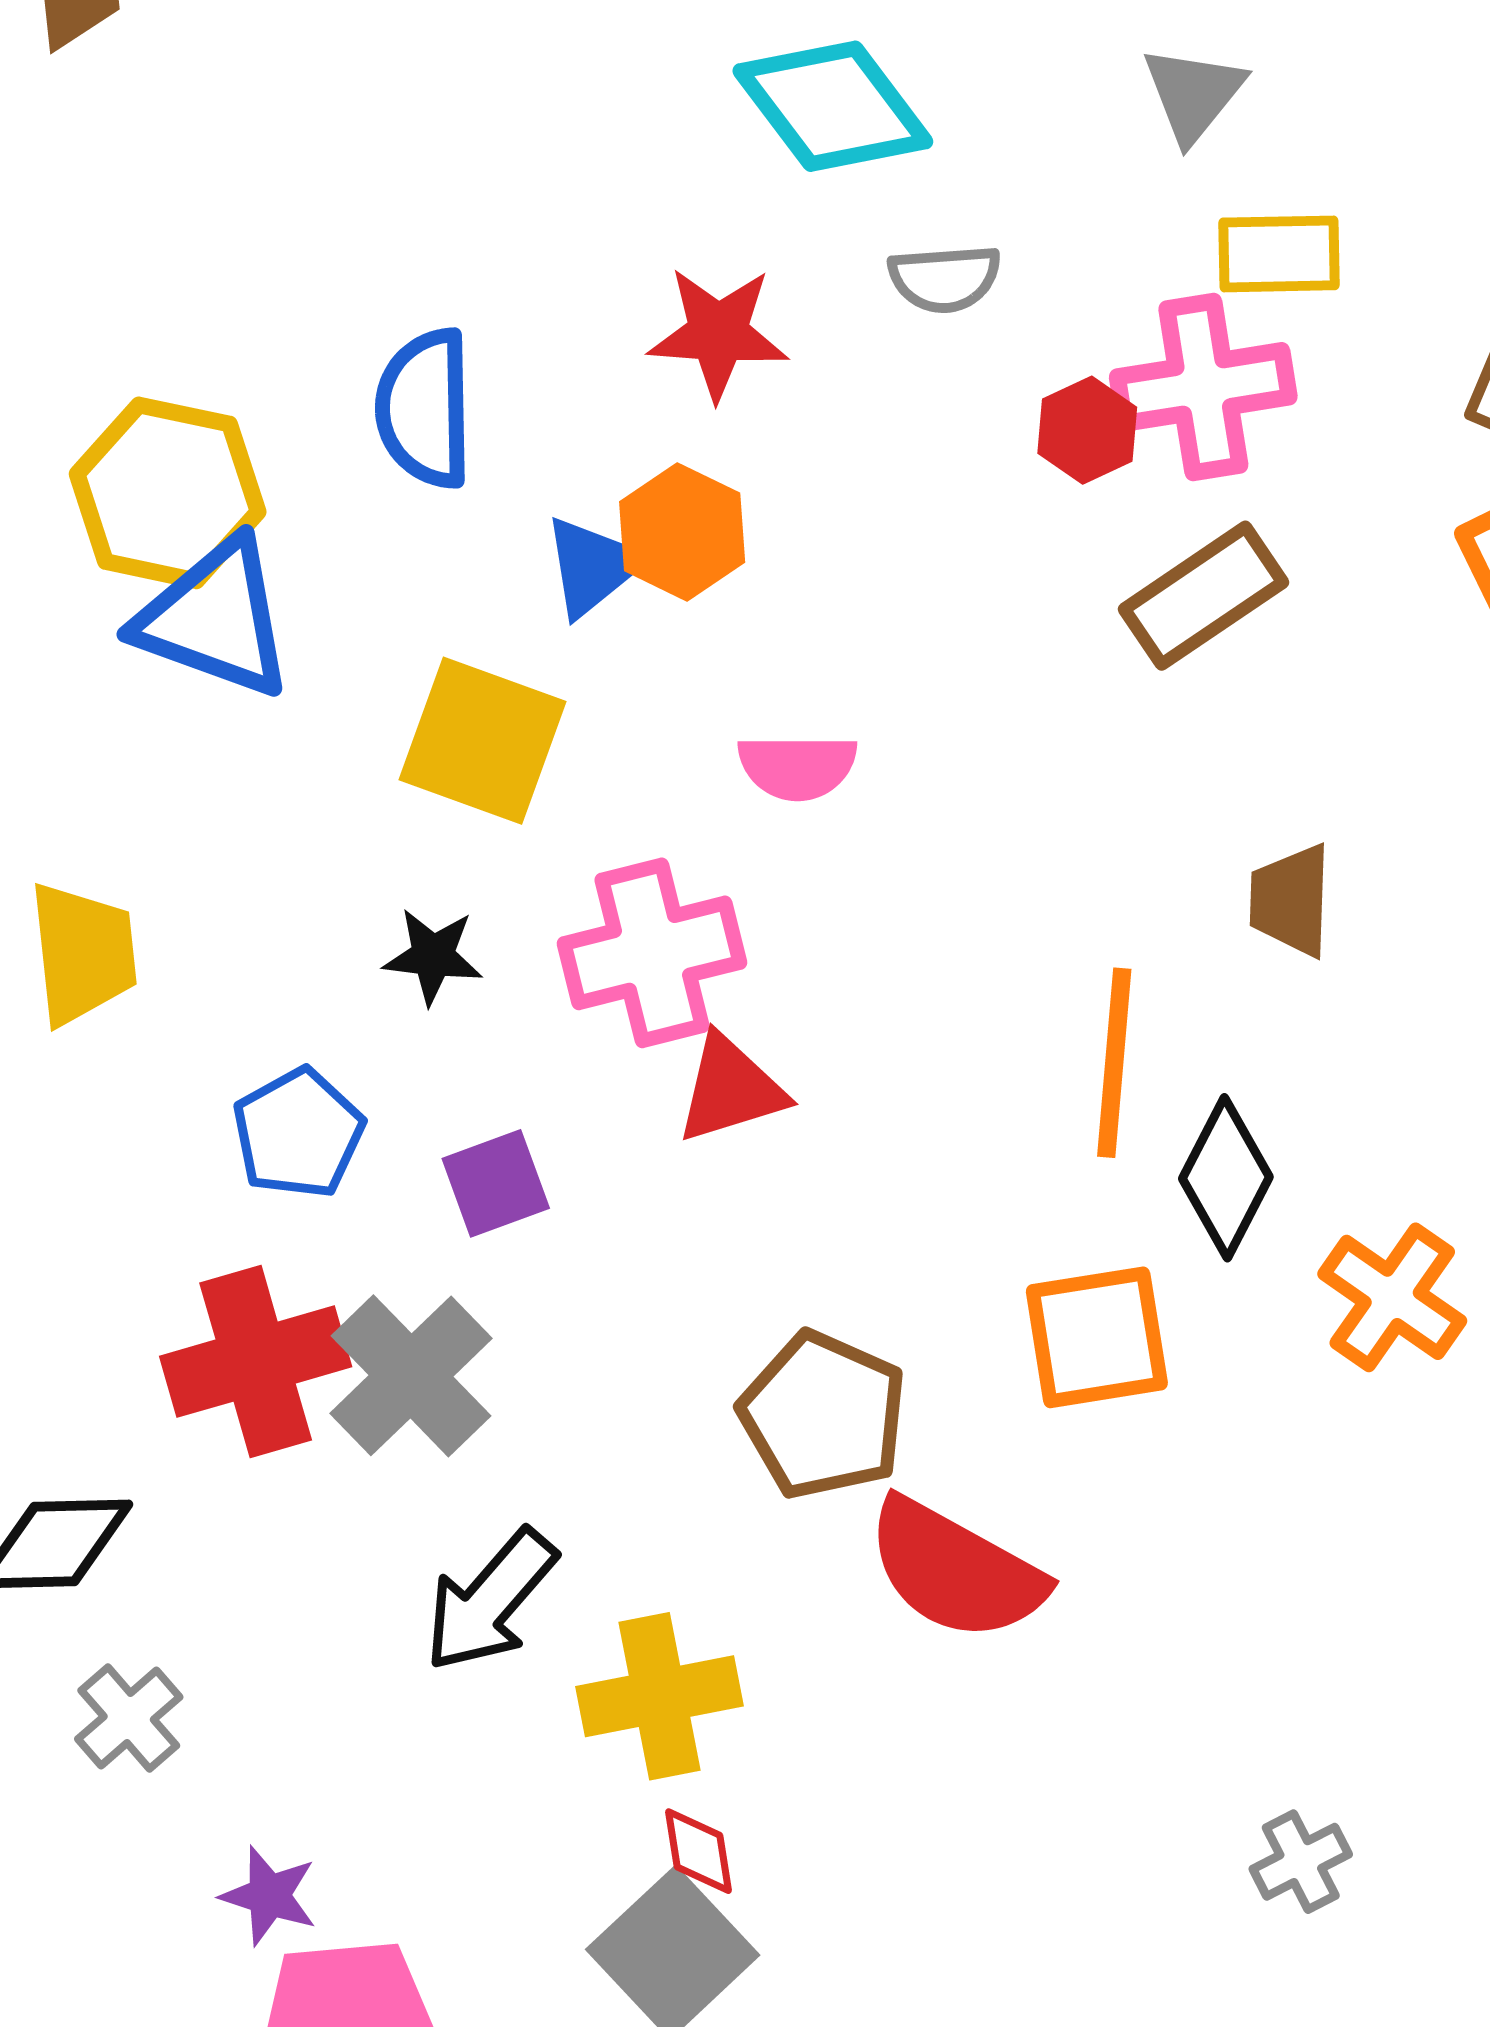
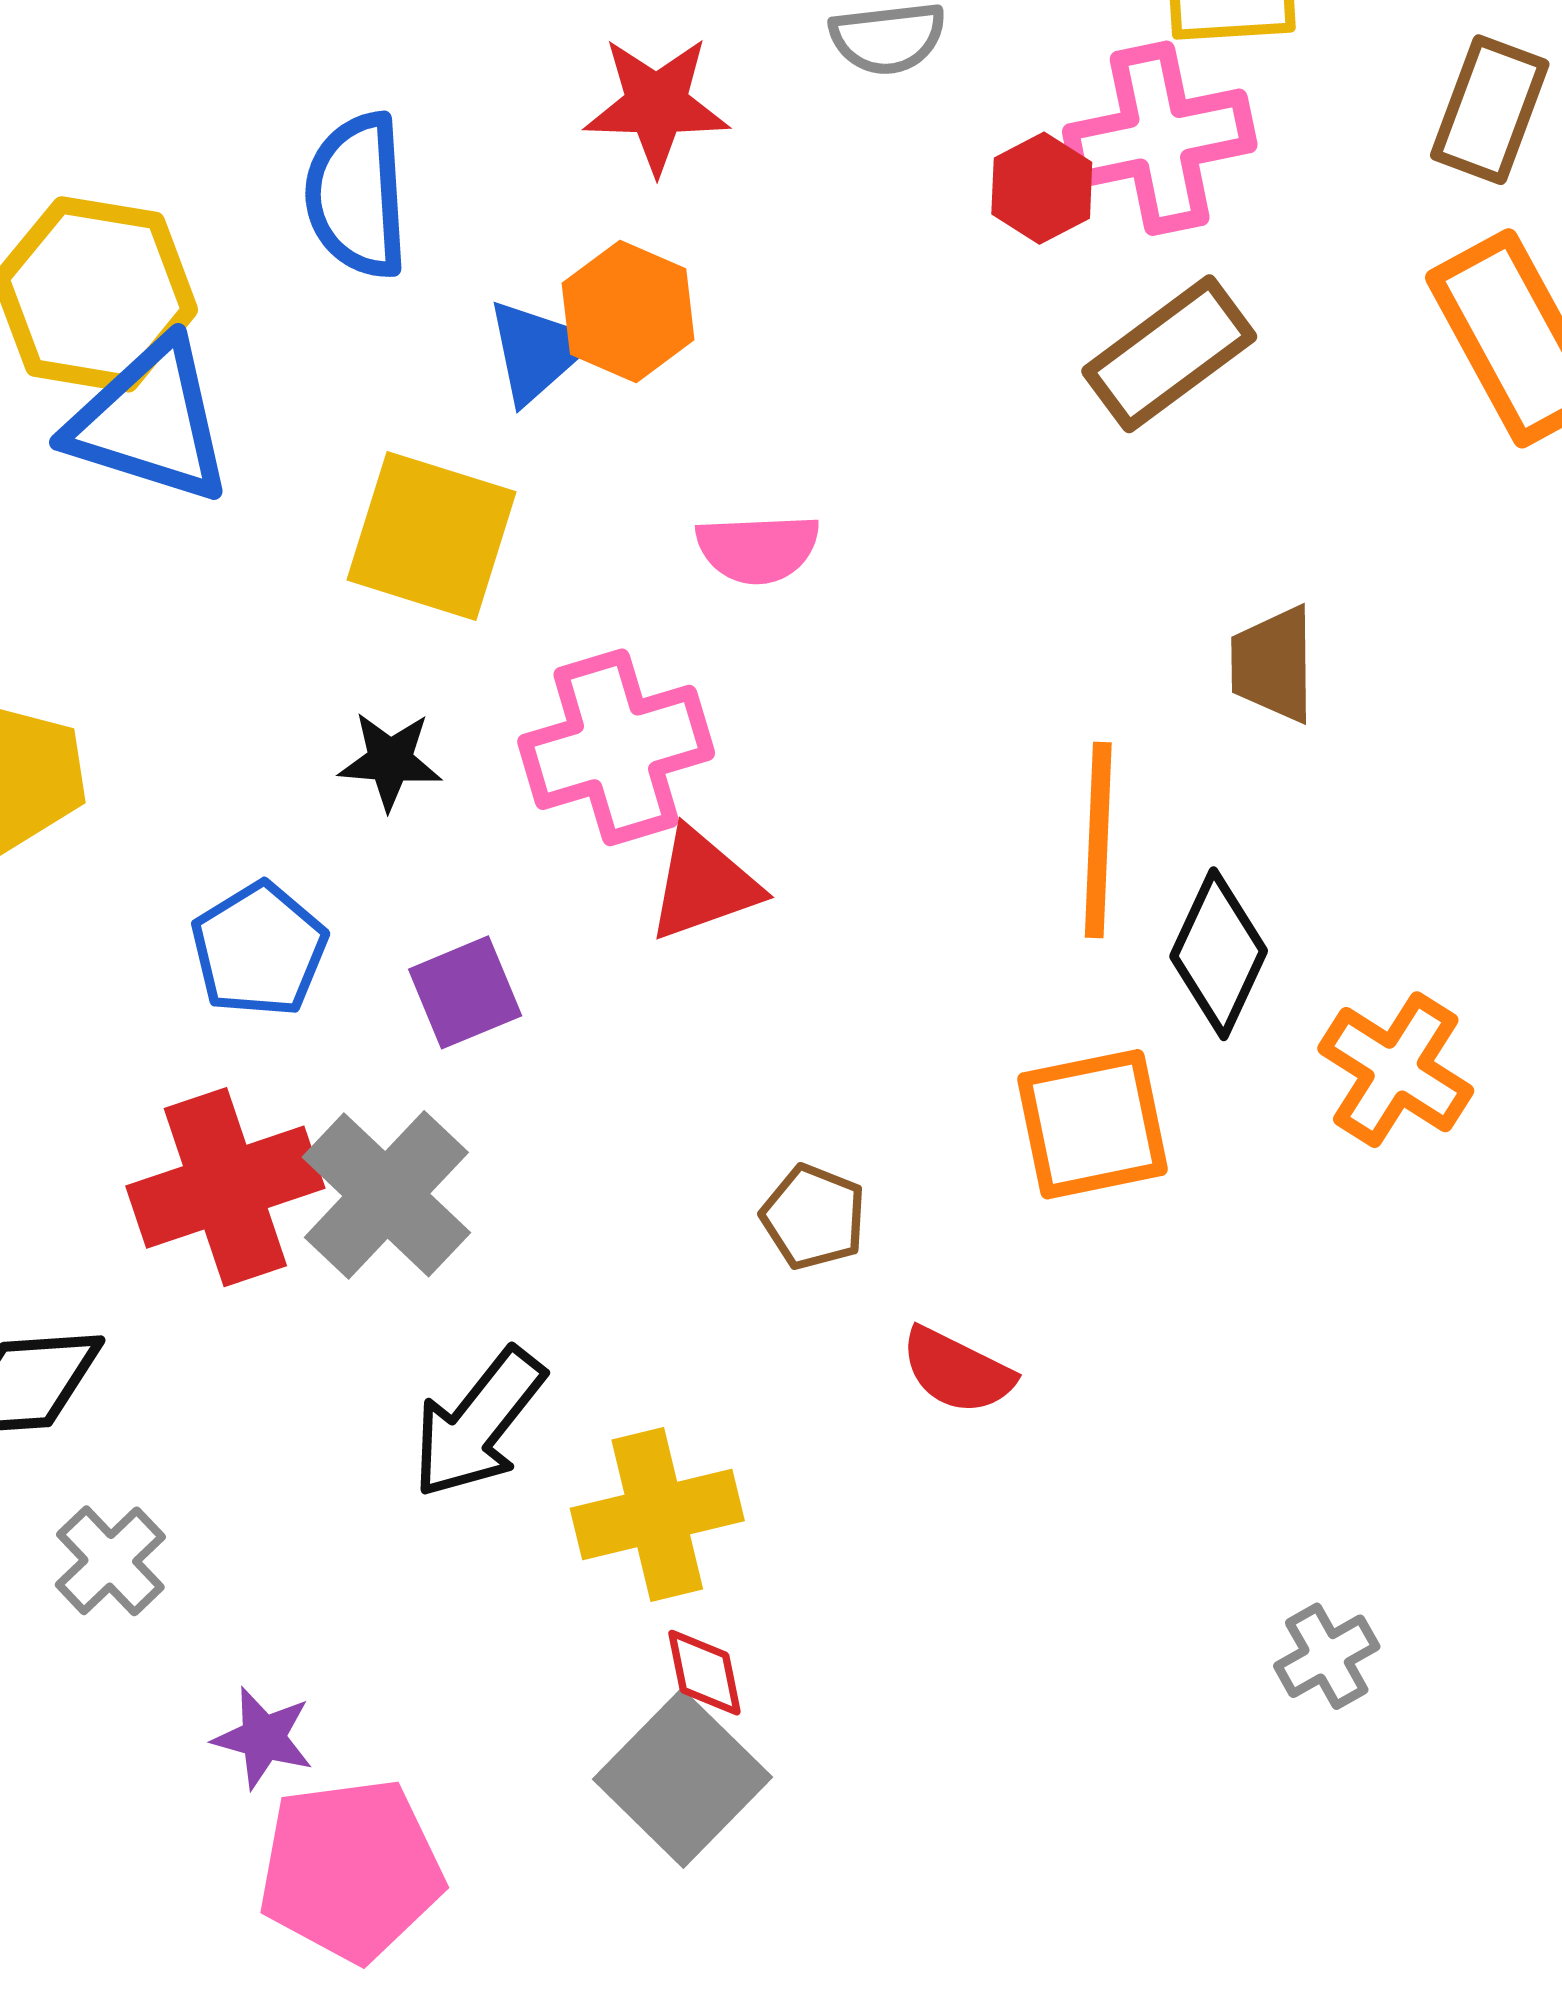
brown pentagon: (823, 1415) -> (814, 1217), size x0.6
red semicircle: (955, 1570) -> (957, 1371), size x0.6

